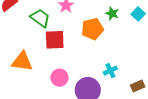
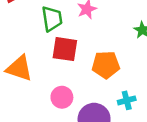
green trapezoid: (40, 18) -> (52, 19), turned 35
orange pentagon: (92, 29) -> (106, 65), moved

